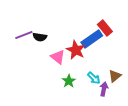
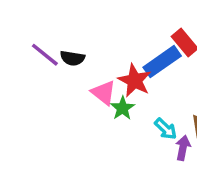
purple line: (24, 35) -> (45, 55), turned 60
green star: (69, 81) -> (122, 108), moved

